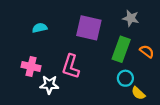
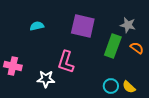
gray star: (131, 18) -> (128, 25), moved
pink cross: (31, 66) -> (13, 66), moved
cyan circle: (125, 78) -> (111, 86), moved

